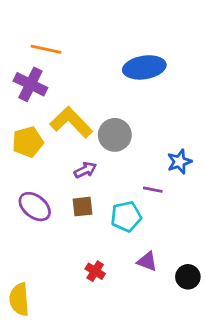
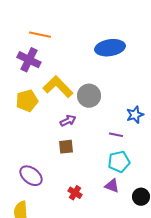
purple ellipse: (35, 207) -> (31, 176), moved
cyan pentagon: (126, 216) -> (119, 162), moved

